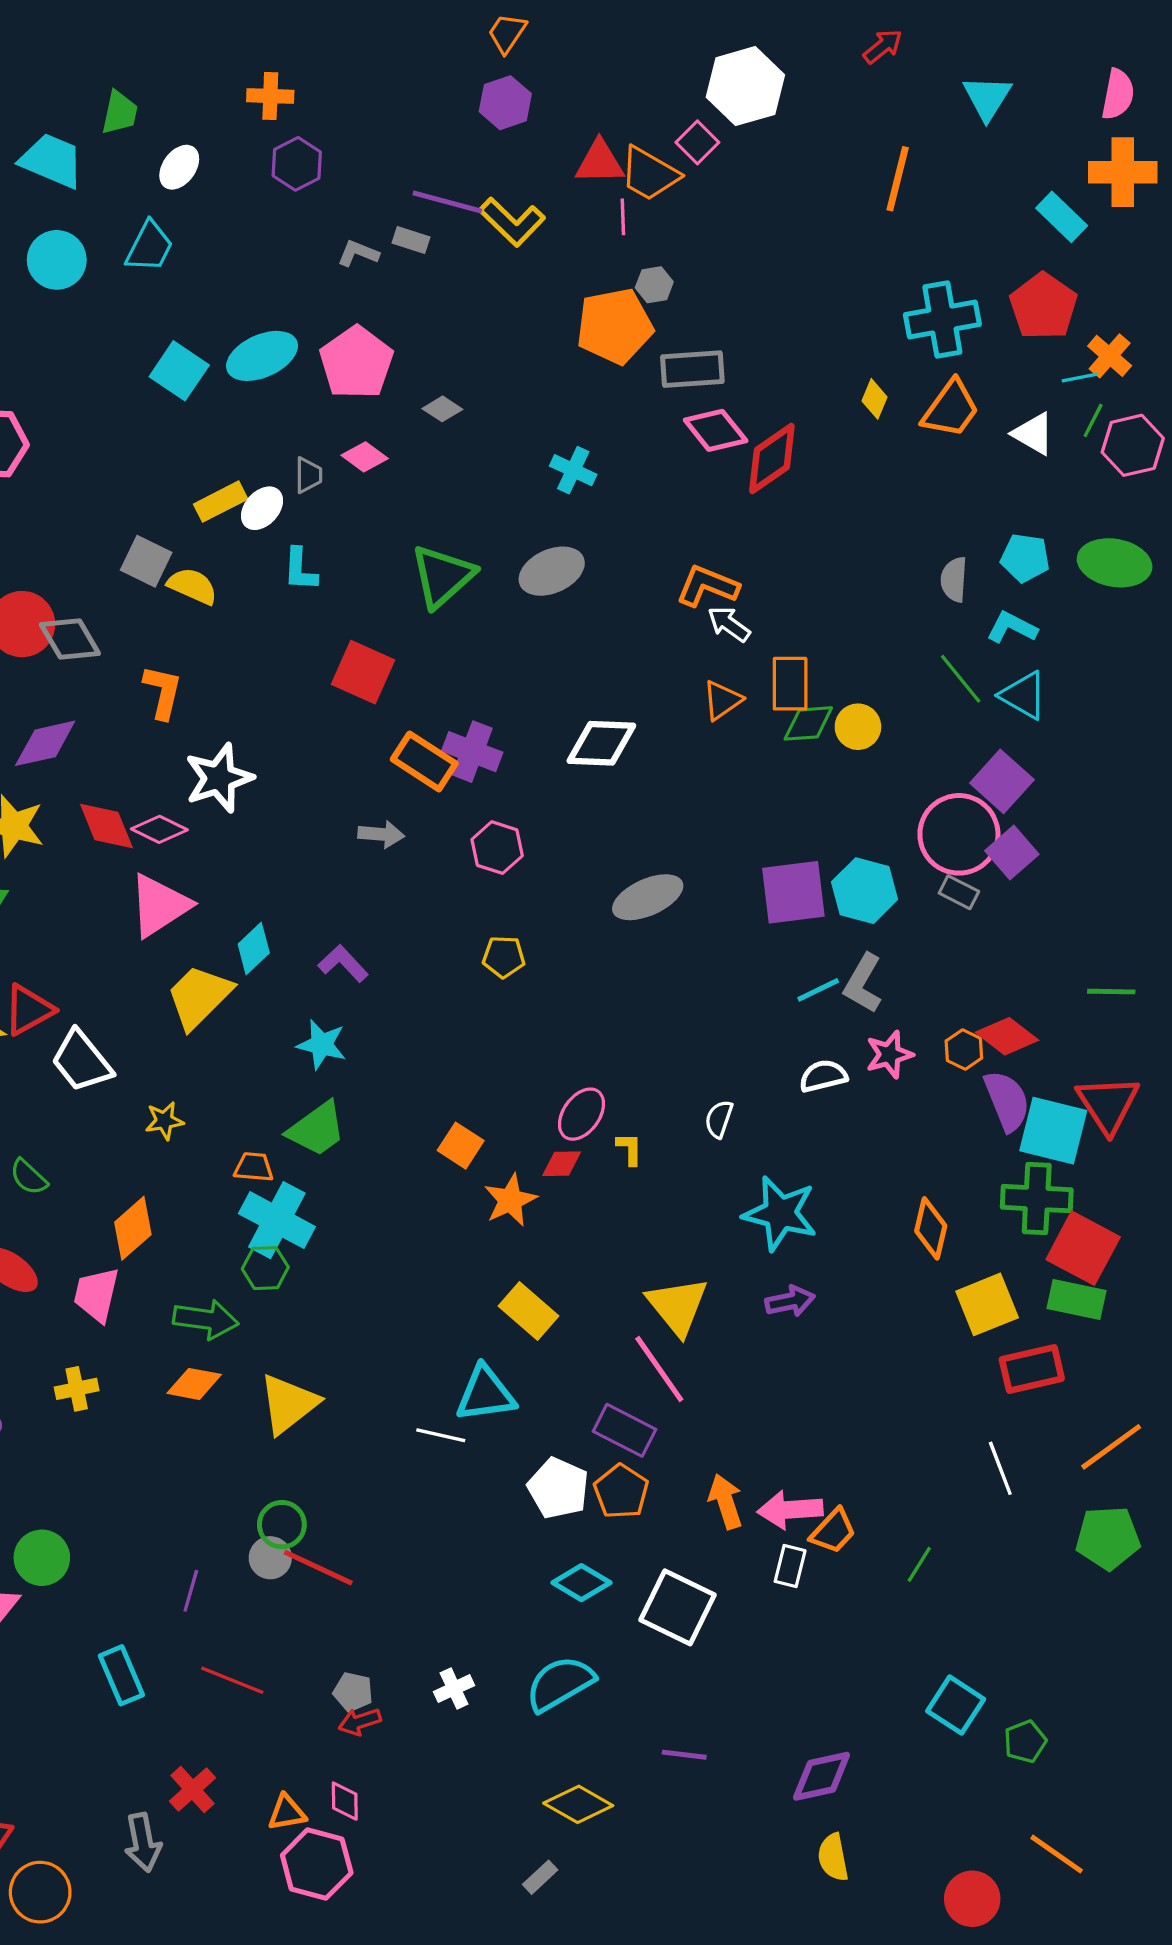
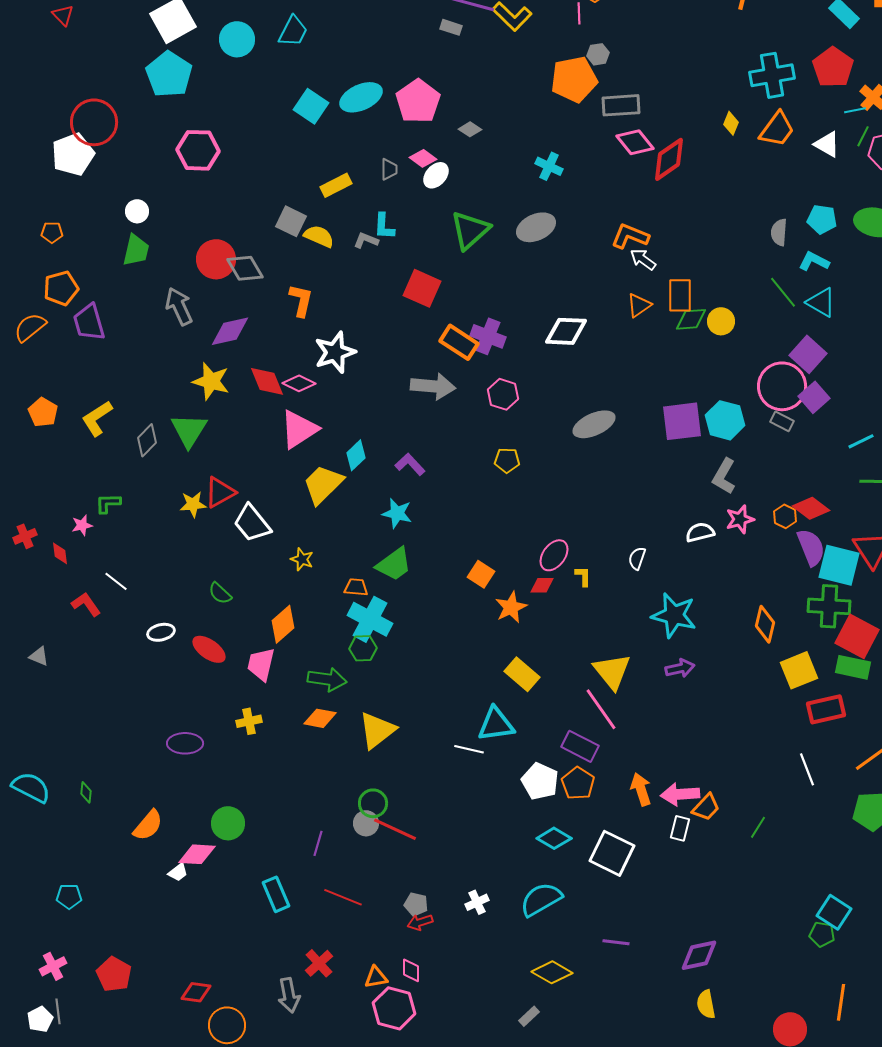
gray L-shape: (358, 253) -> (366, 240), moved
white ellipse: (262, 508) -> (436, 175), moved
gray arrow: (381, 834) -> (433, 386), size x1.6
cyan line: (818, 990) -> (861, 441), moved
yellow star: (164, 1121) -> (302, 559), turned 30
cyan square: (956, 1705) -> (834, 912), moved
green pentagon: (1025, 1741) -> (822, 934), turned 30
orange line: (1057, 1854) -> (841, 1002), turned 63

